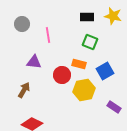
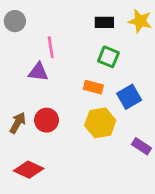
gray circle: (22, 24) -> (15, 21), moved
purple triangle: (34, 62) -> (38, 72), moved
red circle: (62, 75) -> (47, 120), moved

